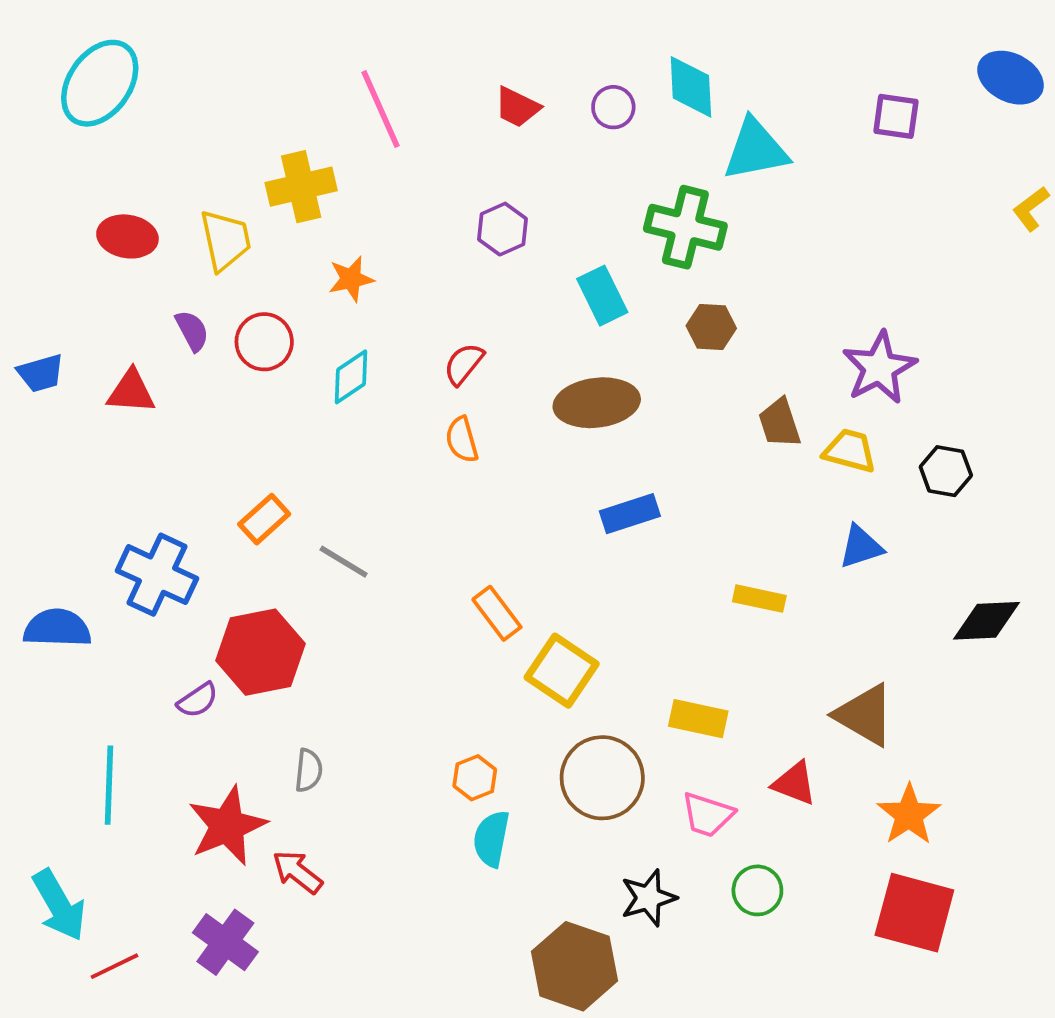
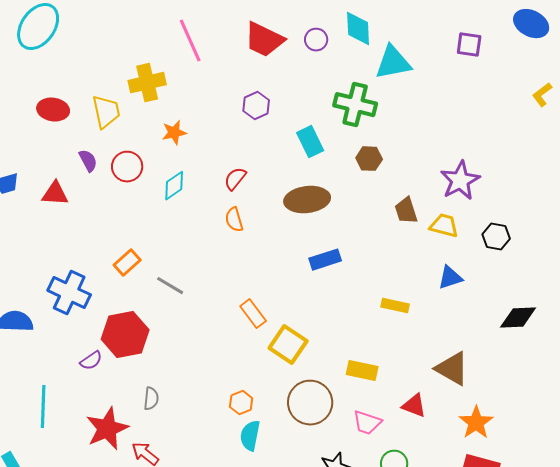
red trapezoid: (517, 107) -> (264, 40), size x1.6

